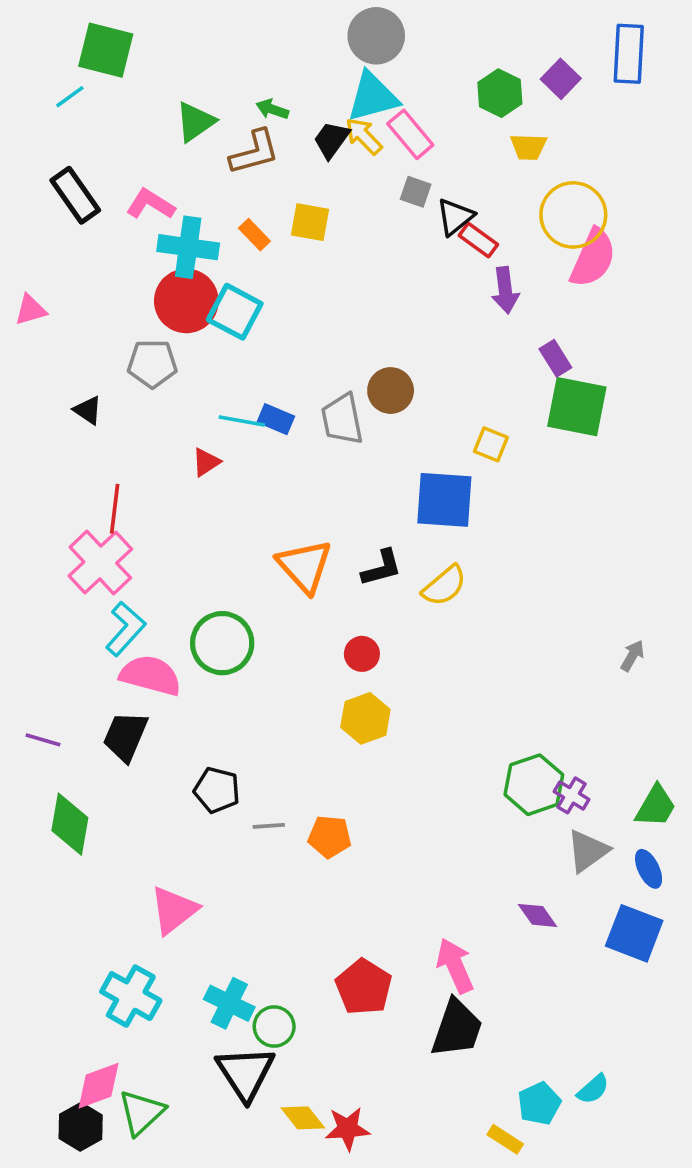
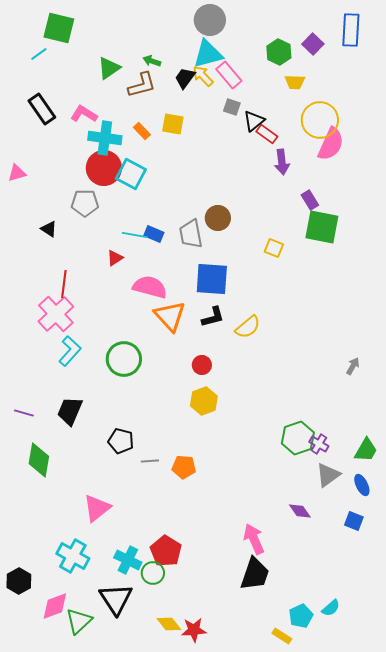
blue square: (444, 500) -> (212, 279), moved
pink semicircle: (150, 675) -> (150, 287), moved
blue square: (634, 933) -> (354, 521), size x0.6
red pentagon: (364, 987) -> (166, 551), moved
black triangle: (245, 1073) -> (116, 599), moved
black hexagon: (81, 1127) -> (19, 581), moved

